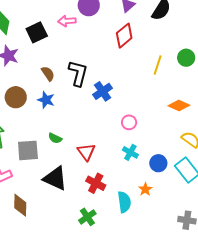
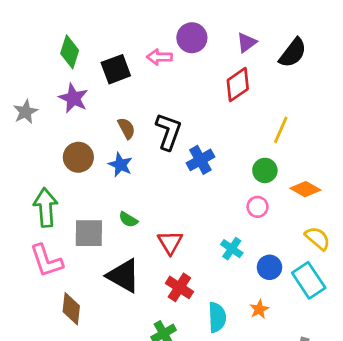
green circle: (186, 58) -> (265, 170), moved
pink circle: (129, 122) -> (257, 207), moved
orange star: (145, 189) -> (259, 309), moved

